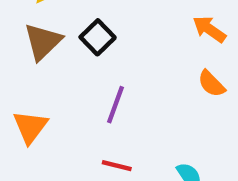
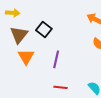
orange triangle: (30, 127) -> (26, 57), moved

